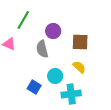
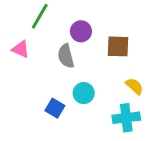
yellow semicircle: (79, 67) -> (134, 86), moved
cyan cross: (71, 94) -> (126, 118), moved

